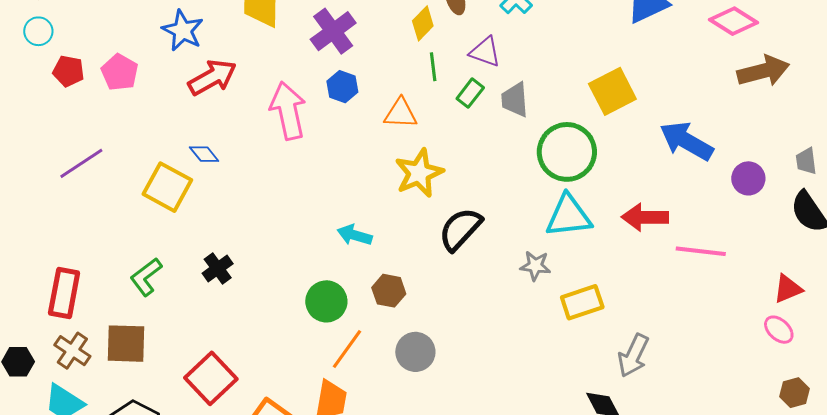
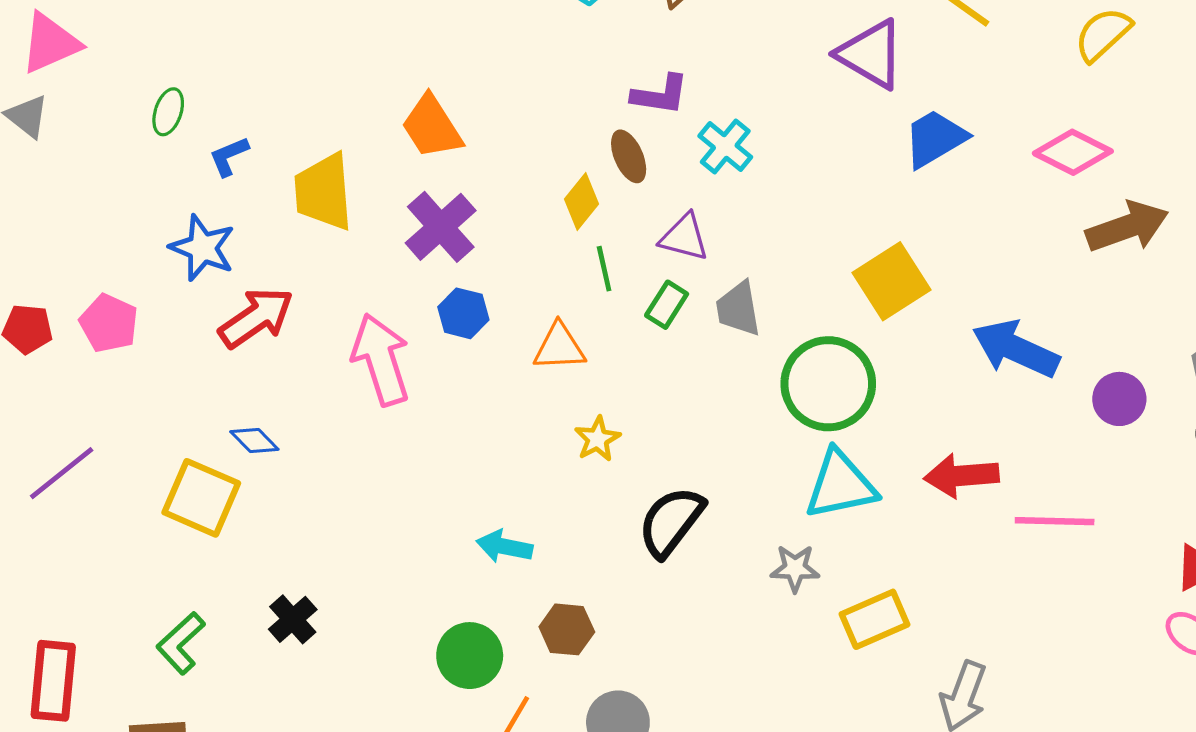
yellow star: (419, 173) -> (597, 439), size x0.6

